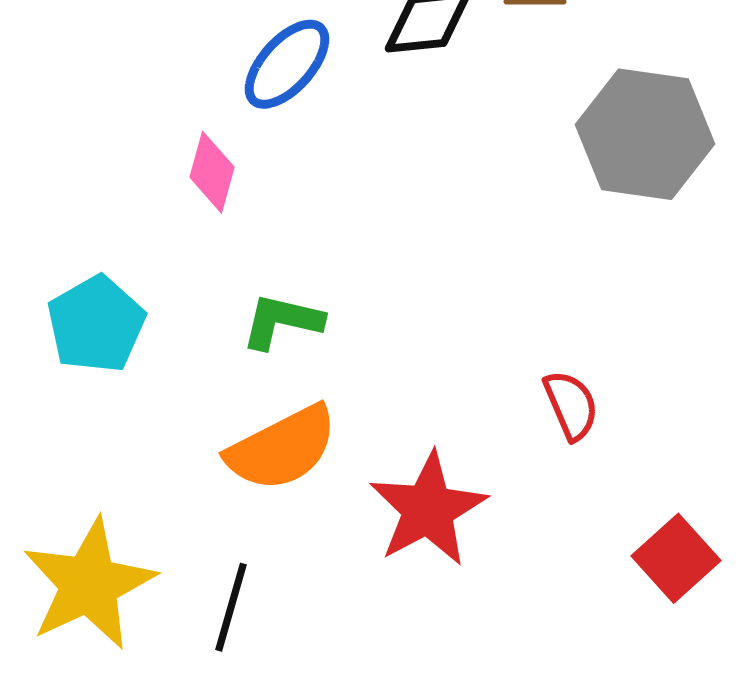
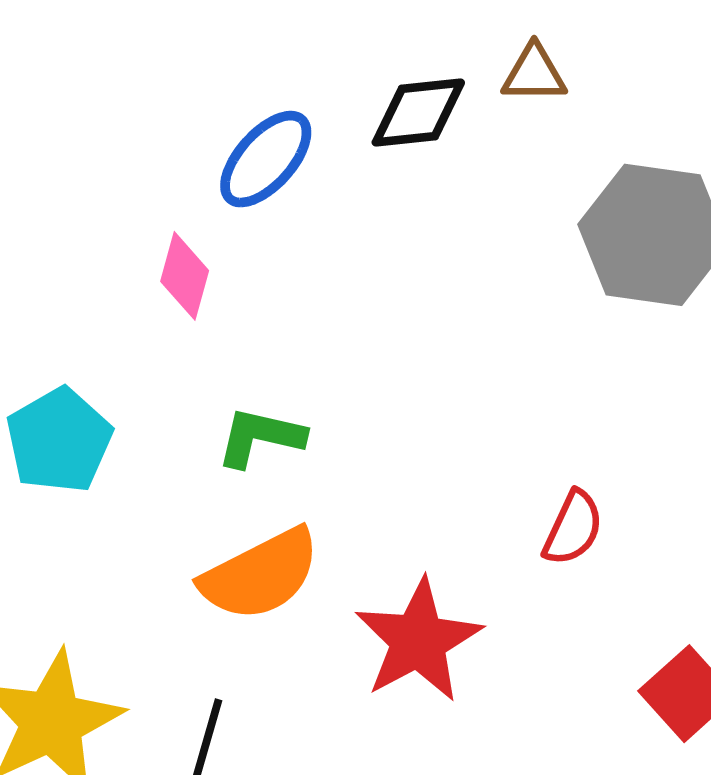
red semicircle: (571, 405) -> (573, 528), turned 48

